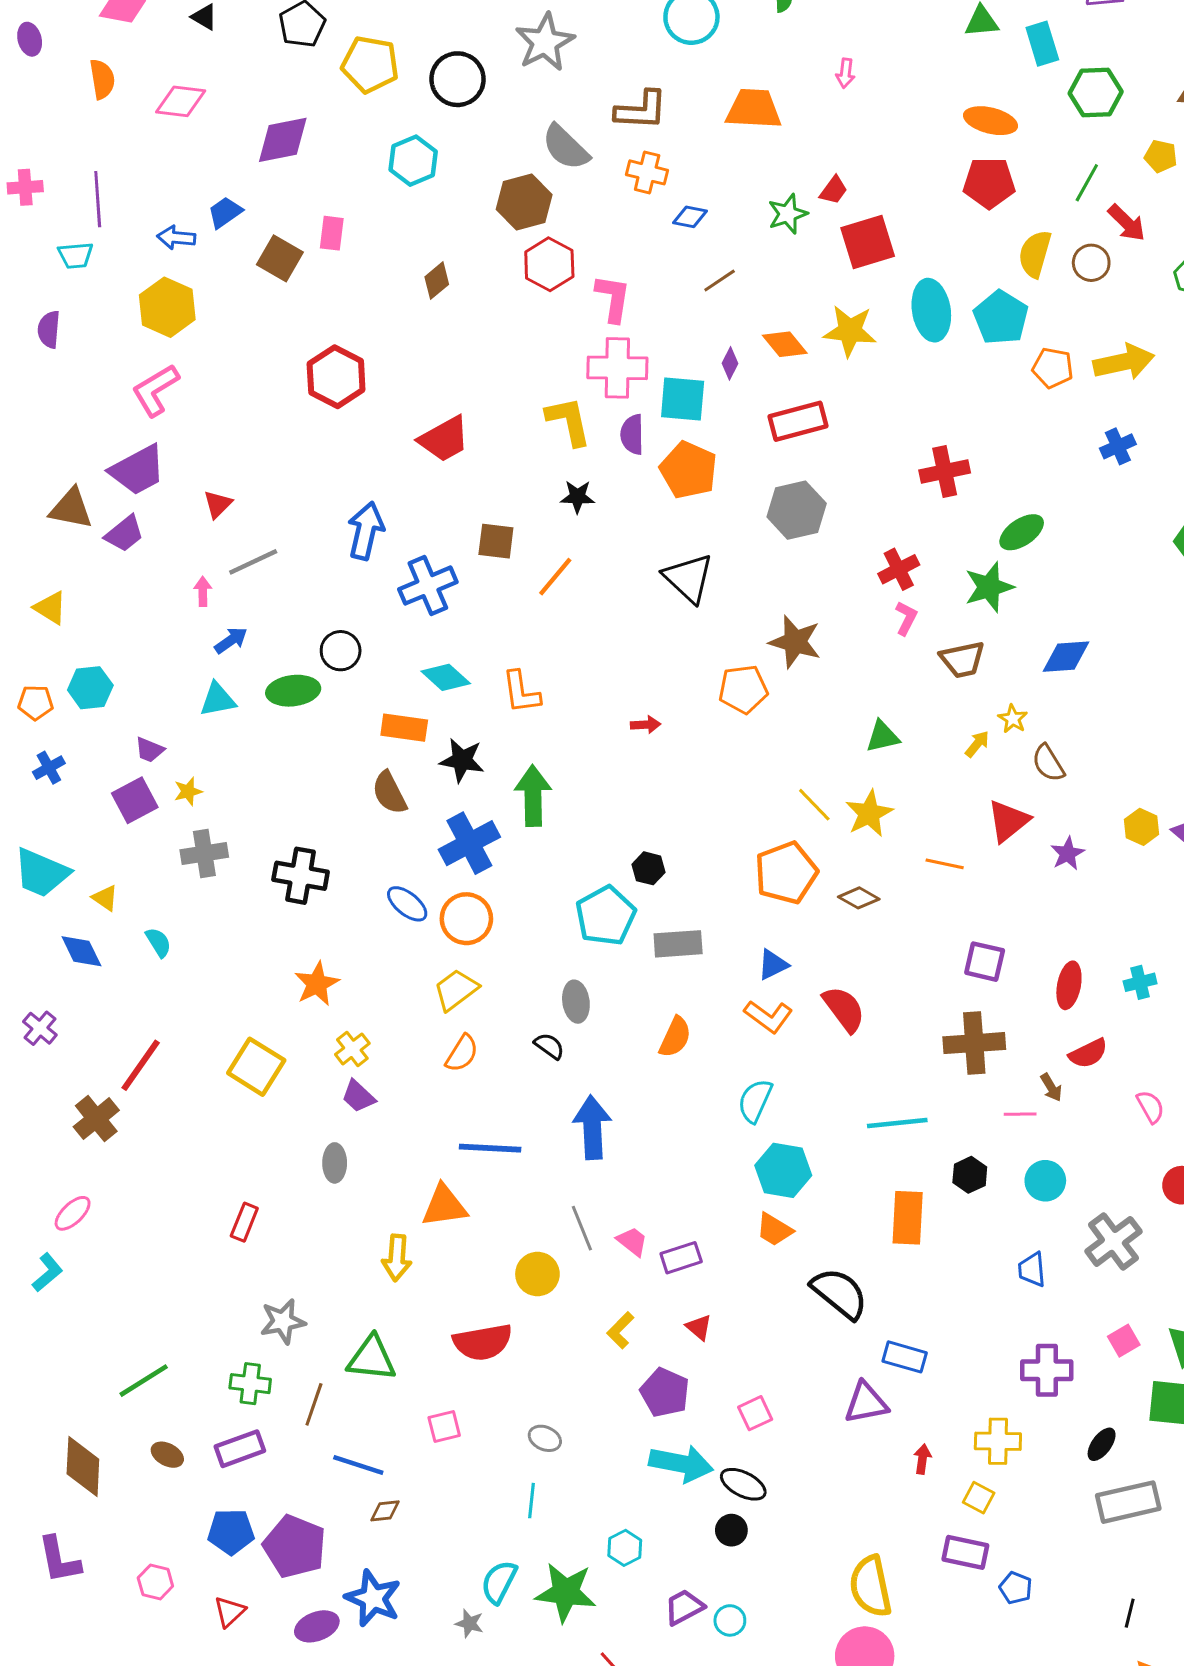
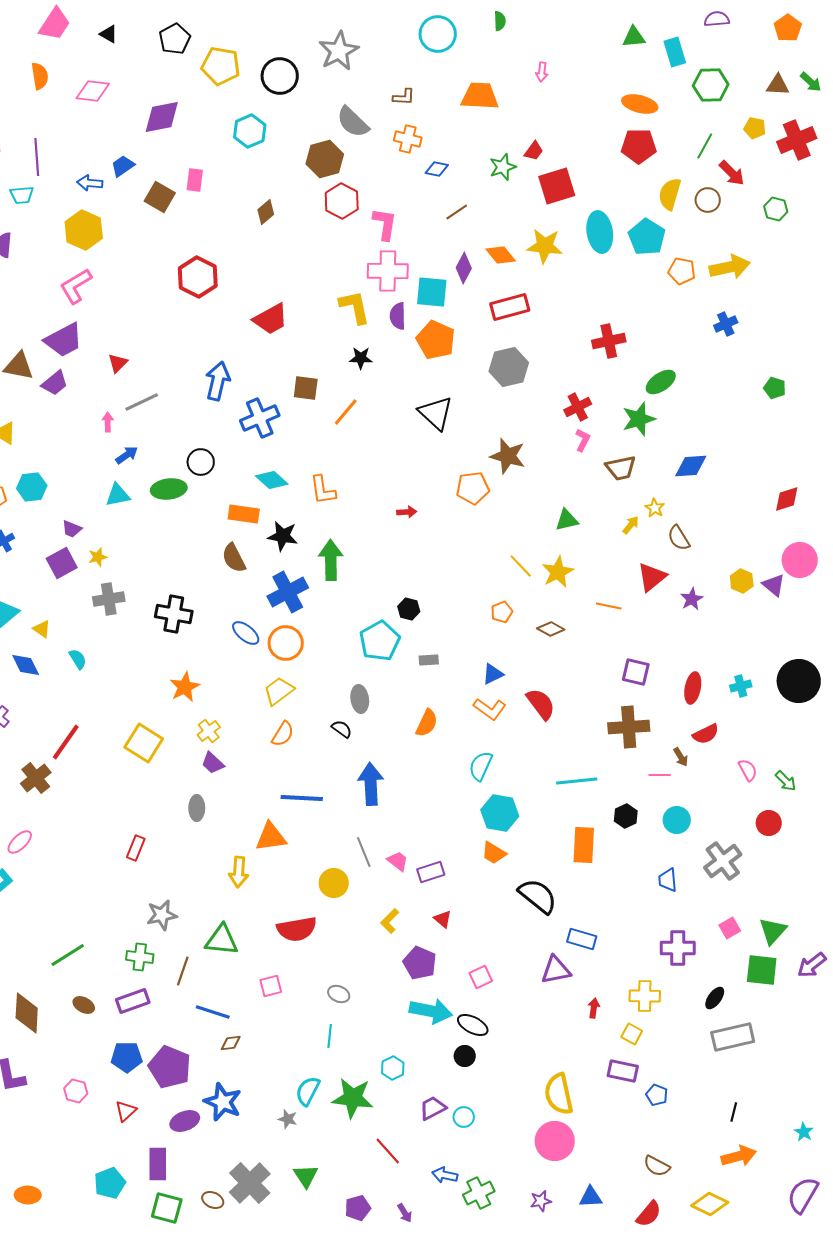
brown L-shape: (641, 110) -> (404, 97), size x0.6
purple diamond: (730, 363) -> (464, 268), size x1.4
orange pentagon: (786, 873) -> (502, 612), size x0.5
gray rectangle: (678, 944) -> (429, 660), size x0.6

